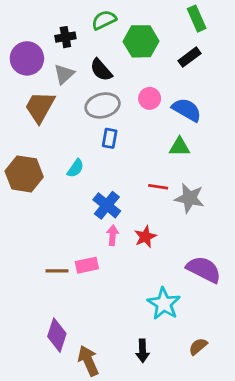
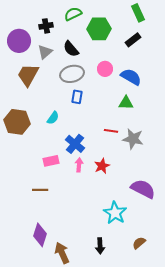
pink rectangle: (87, 265) -> (51, 161), moved

